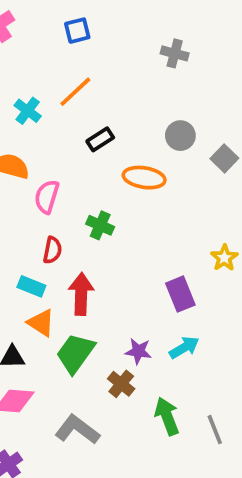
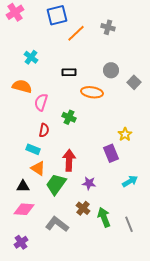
blue square: (77, 31) -> (57, 15), size x1.5
orange line: (75, 92) -> (76, 33), moved
black rectangle: (100, 139) -> (69, 72), turned 32
yellow star: (224, 258) -> (125, 134), moved
red arrow: (81, 294) -> (69, 160), moved
cyan arrow: (184, 348) -> (130, 181), moved
brown cross: (121, 384) -> (83, 208), moved

